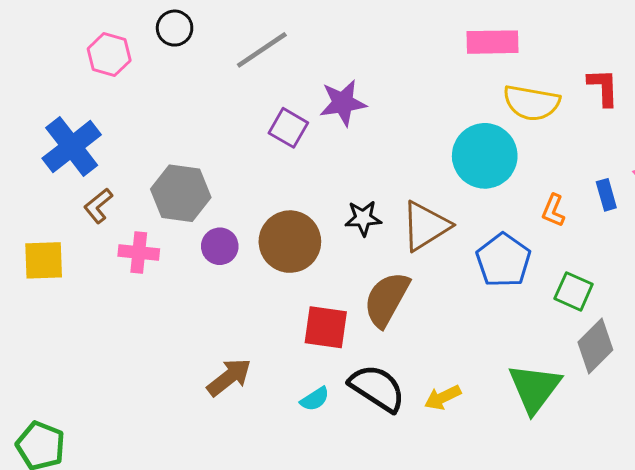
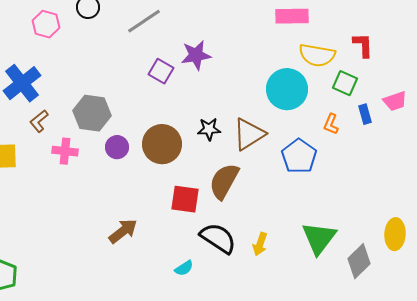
green square: (574, 291) -> (345, 83), moved
gray diamond: (595, 346) -> (359, 261), moved
yellow arrow: (443, 397) -> (260, 244), turned -45
cyan semicircle: (315, 399) -> (184, 268), moved

